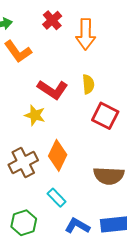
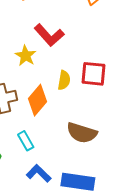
yellow semicircle: (88, 84) -> (64, 80), moved
red square: (105, 116) -> (93, 74), turned -36

